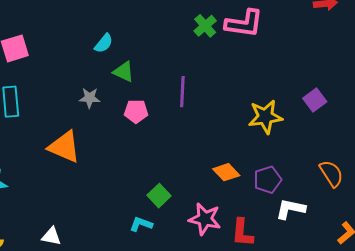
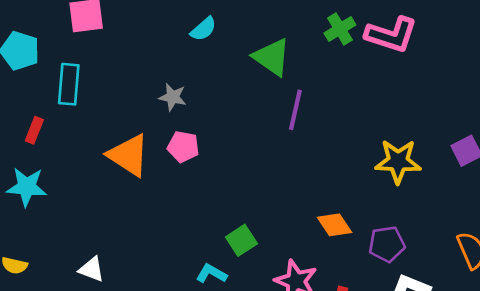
green triangle: (124, 72) -> (272, 57), moved, size x1.4
pink pentagon: (136, 111) -> (183, 147), moved

